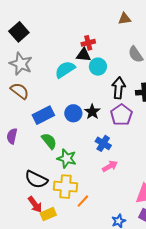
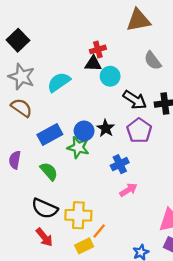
brown triangle: (125, 19) -> (138, 20), size x1.6
cyan semicircle: (65, 70) -> (59, 82), moved
black arrow: (119, 88) -> (135, 100), turned 120
green semicircle: (49, 141) -> (49, 171), moved
blue cross: (103, 143) -> (120, 164), turned 35
green star: (67, 159) -> (78, 147), moved
yellow rectangle: (48, 214) -> (84, 246), moved

